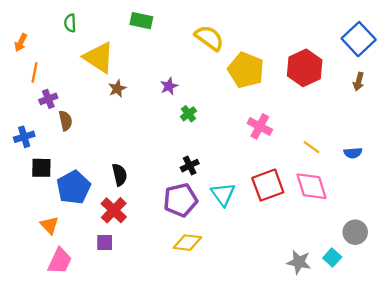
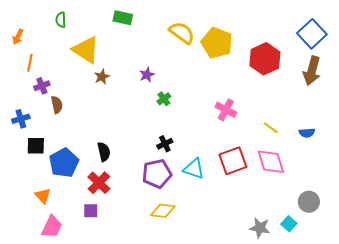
yellow pentagon: (246, 70) -> (217, 43), moved
brown arrow: (359, 82) -> (312, 71), size x1.8
cyan triangle: (223, 194) -> (194, 169), turned -35

